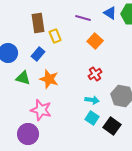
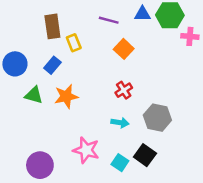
blue triangle: (110, 13) -> (142, 14), turned -32
orange star: (49, 79) -> (66, 96), turned -30
pink star: (41, 110) -> (86, 150), moved
cyan square: (92, 118) -> (120, 163), moved

